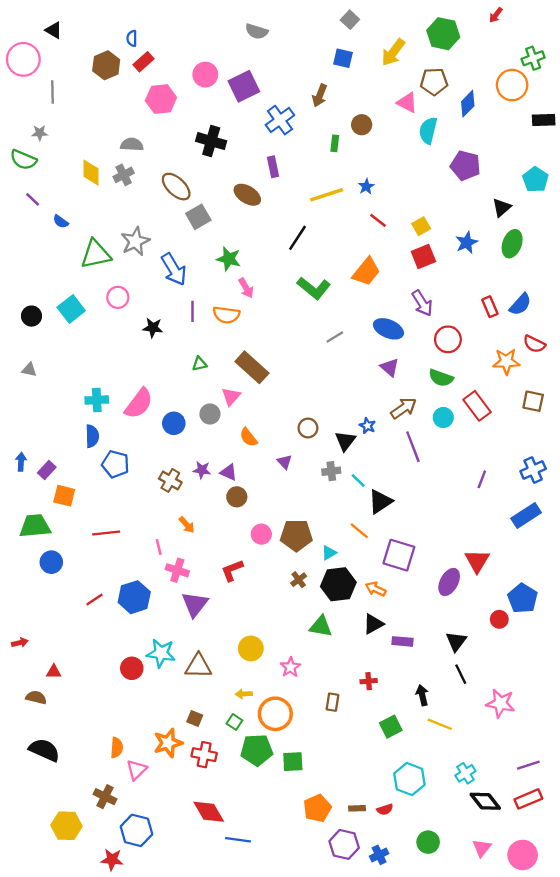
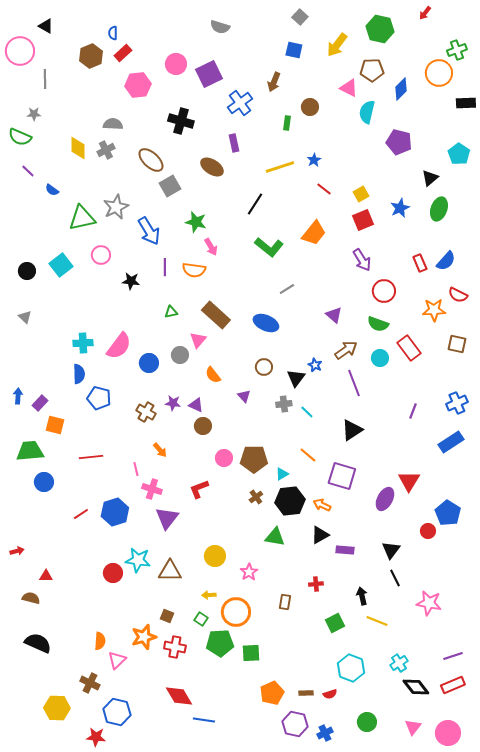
blue ellipse: (388, 329) -> (266, 323), moved
gray triangle: (29, 370) -> (25, 317), turned 32
black triangle: (380, 501) -> (352, 430), moved

